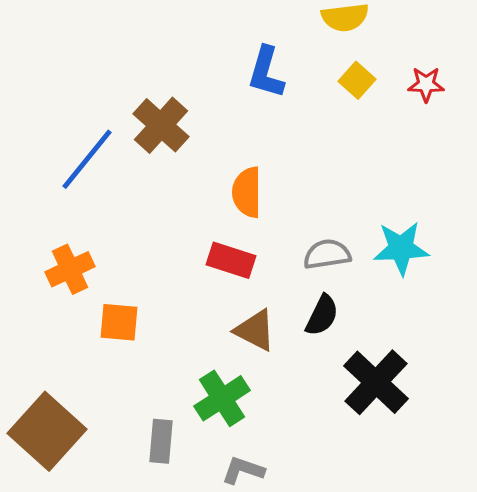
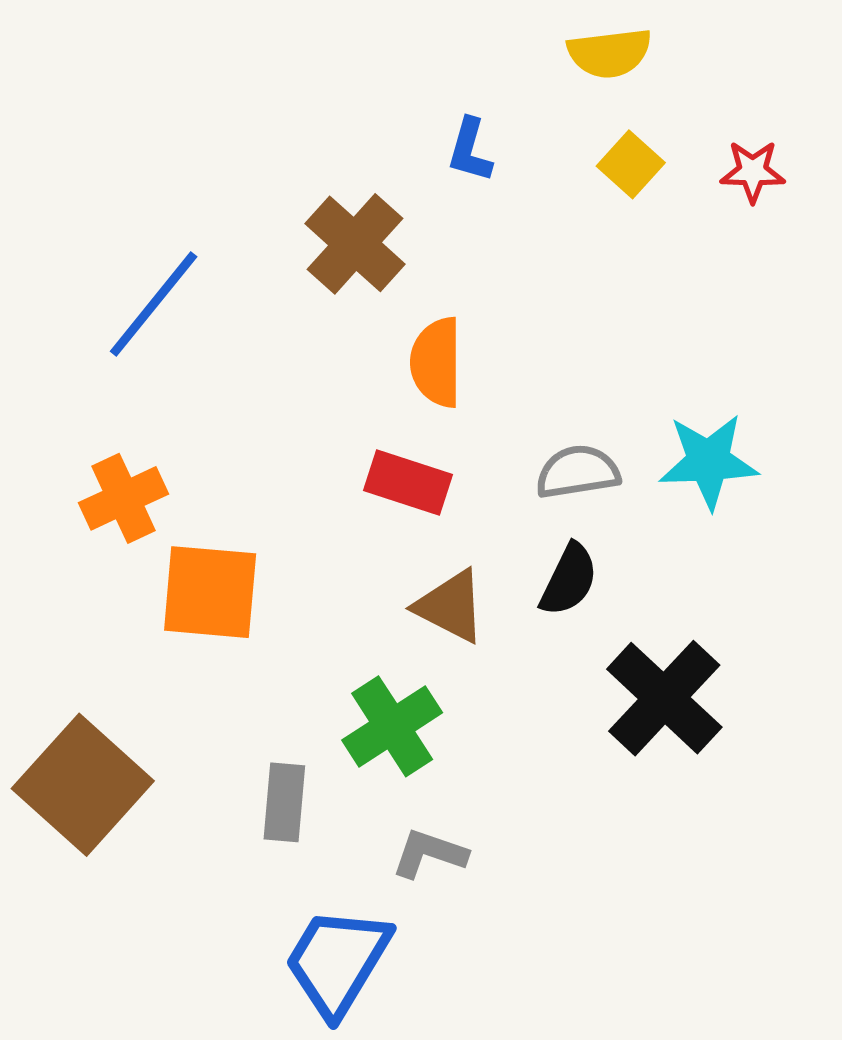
blue L-shape: (266, 72) -> (470, 150), size x0.7
brown cross: (161, 125) -> (355, 244), moved
orange square: (119, 322) -> (210, 592), size x1.4

